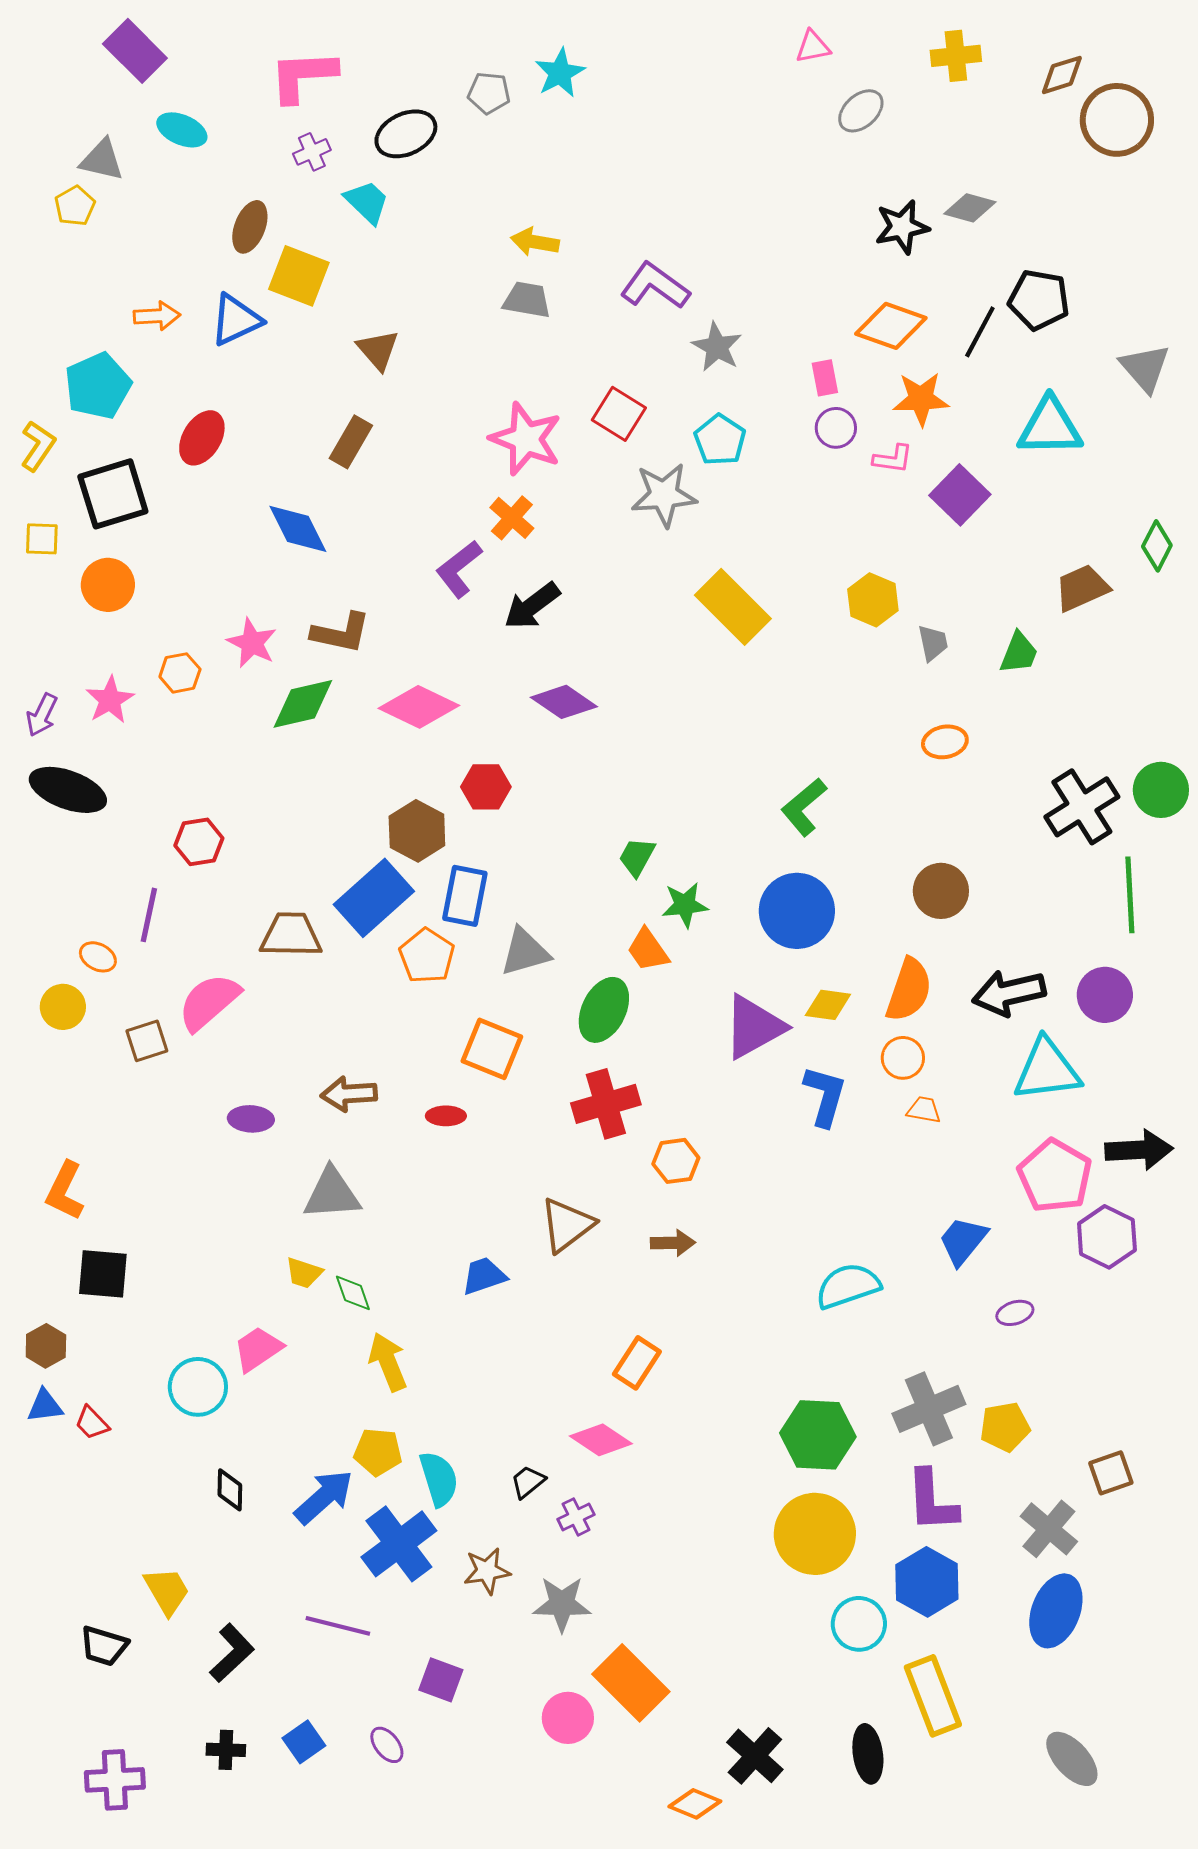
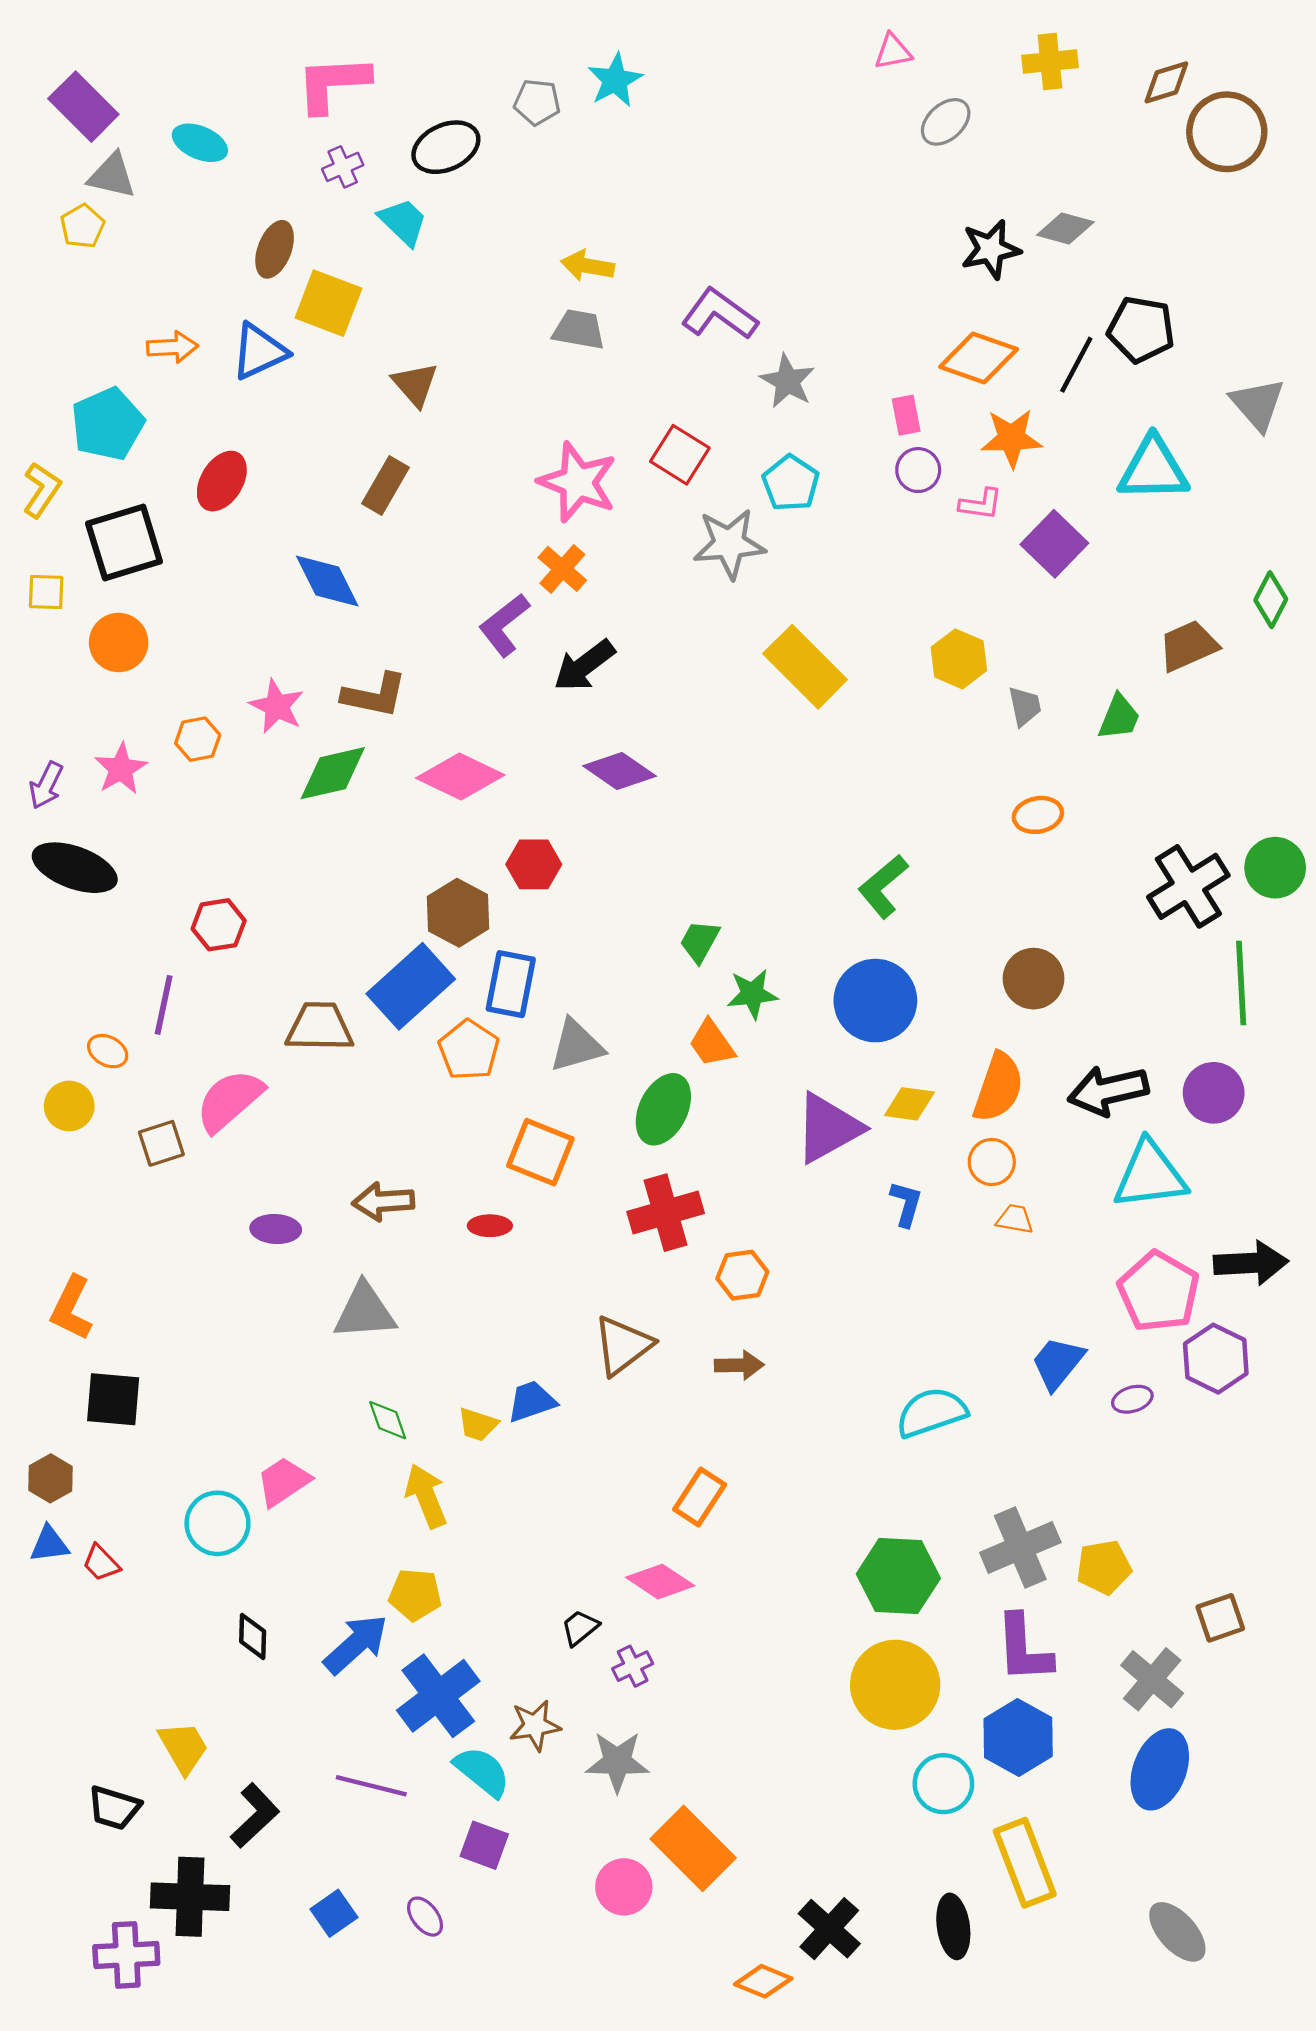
purple rectangle: (135, 51) -> (83, 107), moved
blue L-shape: (825, 1096) -> (906, 1204), size x0.7
yellow trapezoid: (304, 1273) -> (478, 1424), moved
purple ellipse: (1015, 1313) -> (1132, 1399), moved
cyan semicircle: (439, 1479) -> (482, 1772), moved, turned -34
black cross: (226, 1750) -> (190, 1897), moved, size x1.8

